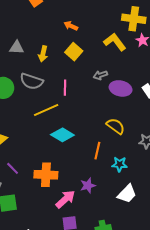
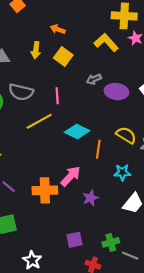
yellow arrow: (43, 54) -> (36, 50), moved
yellow semicircle: (116, 126) -> (126, 135), moved
cyan diamond: (62, 135) -> (77, 132), moved
orange line: (97, 151) -> (98, 149), moved
pink arrow: (65, 199) -> (71, 176), moved

